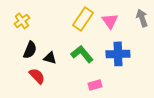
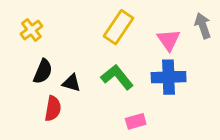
pink triangle: (110, 21) -> (169, 40), moved
red semicircle: (37, 76) -> (53, 109), turned 54

